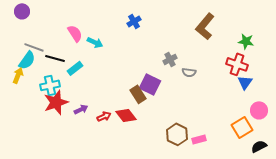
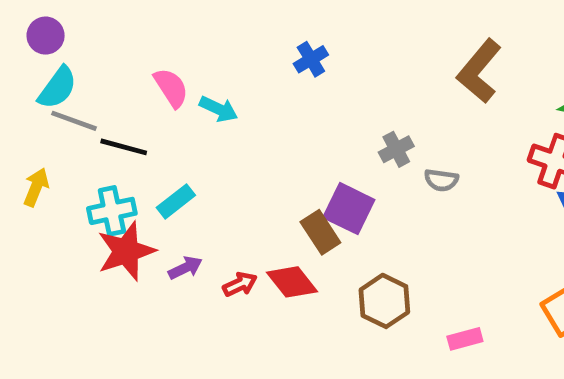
cyan semicircle: (27, 60) -> (57, 88), moved
cyan rectangle: (75, 68) -> (176, 201), moved
brown hexagon: (177, 134) -> (384, 301), moved

